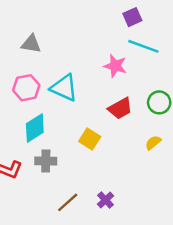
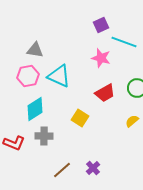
purple square: (132, 17) -> (101, 25), moved
gray triangle: (31, 44) -> (35, 50), moved

